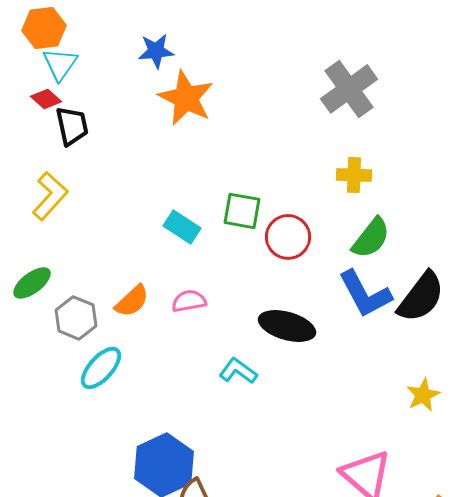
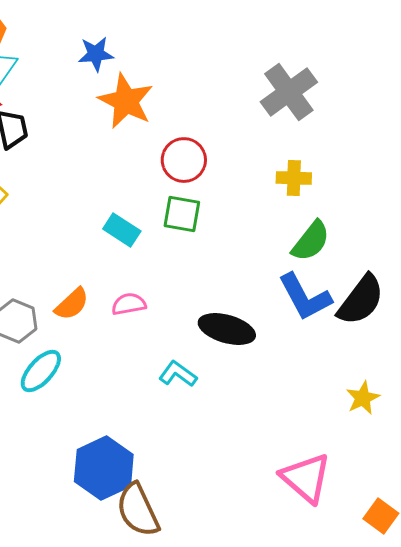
red circle: (288, 237) -> (184, 160), moved

